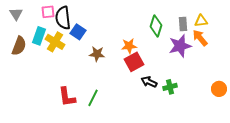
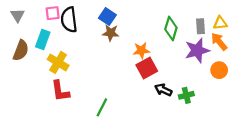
blue square: (78, 32) -> (107, 16), moved
yellow cross: (55, 42) -> (58, 62), moved
brown star: (97, 54) -> (111, 33), moved
orange circle: (219, 89) -> (219, 70), moved
red L-shape: (67, 97) -> (60, 91), moved

